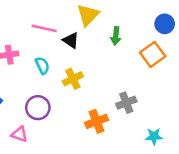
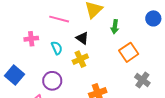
black triangle: (71, 40) -> (82, 38), moved
orange square: (153, 54) -> (129, 52), moved
gray cross: (126, 103) -> (142, 80), moved, turned -35

